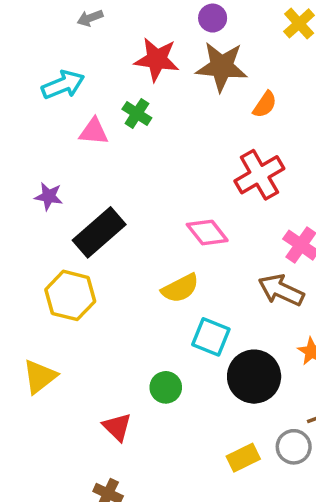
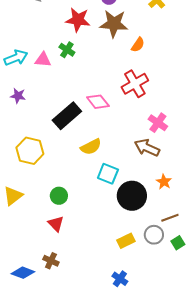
cyan arrow: (63, 85) -> (16, 58), moved
black rectangle: (99, 232) -> (67, 116), moved
pink diamond: (207, 232) -> (98, 102), moved
green circle: (166, 387) -> (59, 196), moved

